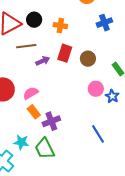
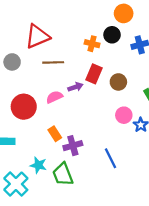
black circle: (34, 20) -> (112, 35), moved
purple arrow: (43, 61) -> (75, 87), moved
pink semicircle: (31, 93) -> (54, 97), moved
blue line: (98, 134) -> (110, 158), moved

